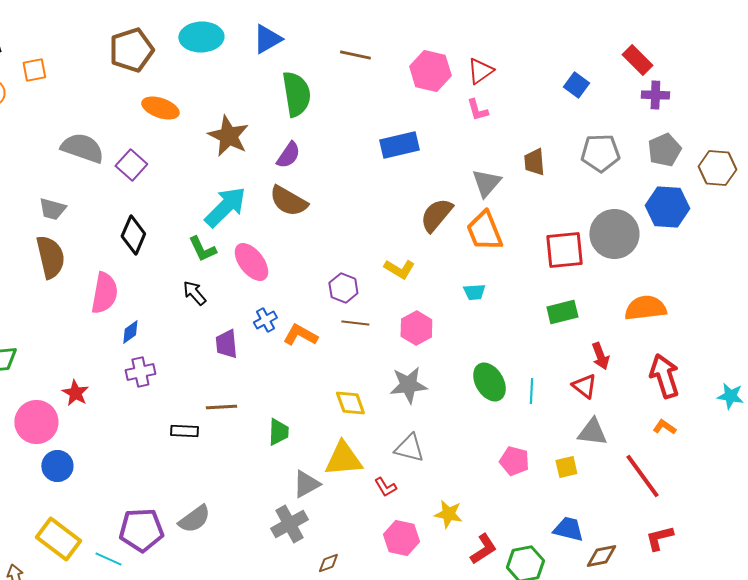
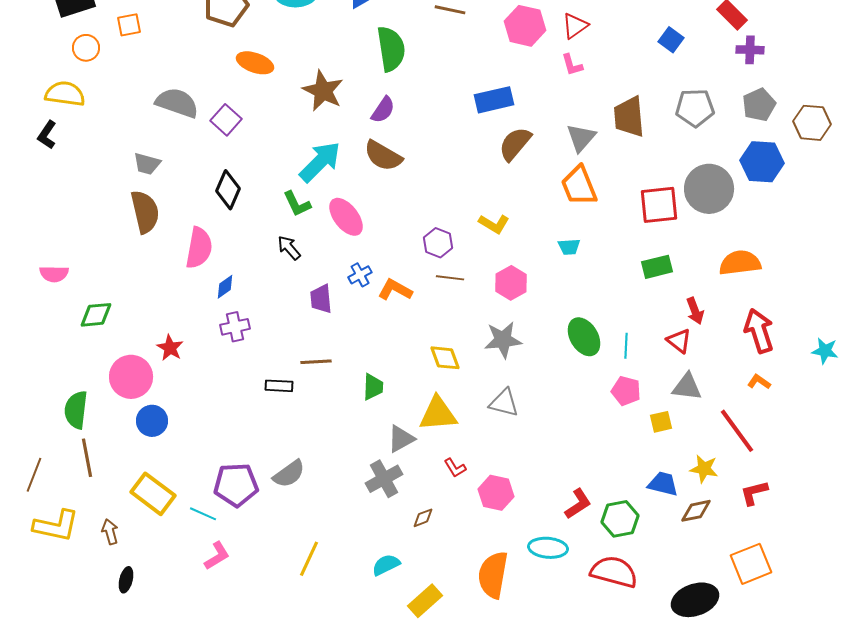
brown trapezoid: (534, 162) -> (629, 117), size x1.5
brown semicircle: (436, 215) -> (515, 144), moved
pink pentagon: (514, 461) -> (626, 391), moved
red L-shape: (385, 487) -> (455, 468), moved
yellow star: (448, 514) -> (704, 469), moved

